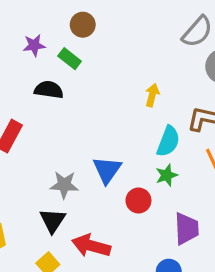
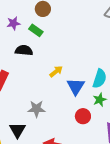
yellow arrow: (152, 95) -> (56, 71), moved, turned 40
blue triangle: (107, 170) -> (76, 86), moved
black triangle: (52, 221) -> (17, 130), moved

